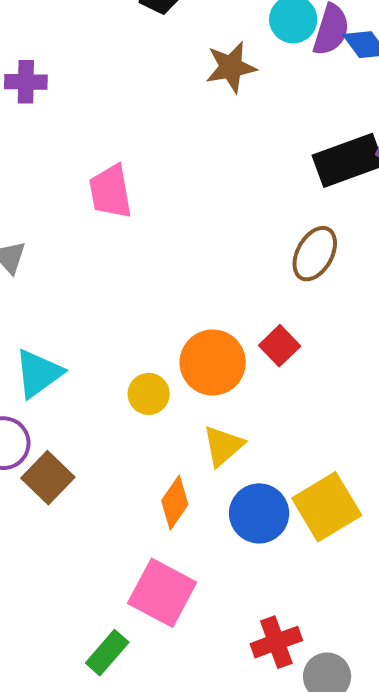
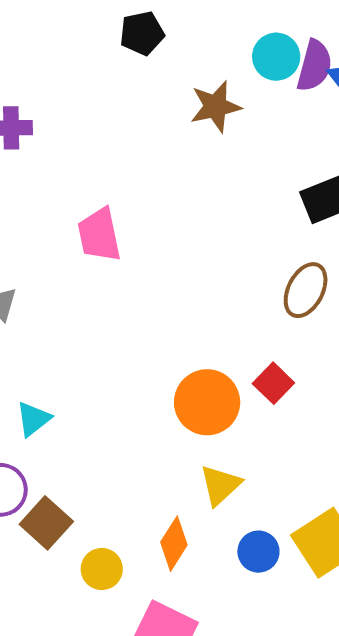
cyan triangle: (38, 373) -> (33, 419), size x0.7
yellow circle: (149, 394) -> (102, 569), moved
blue circle: (259, 513) -> (258, 552), size x0.7

